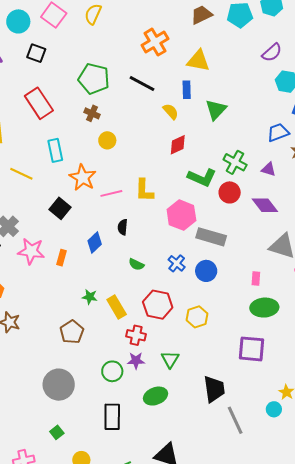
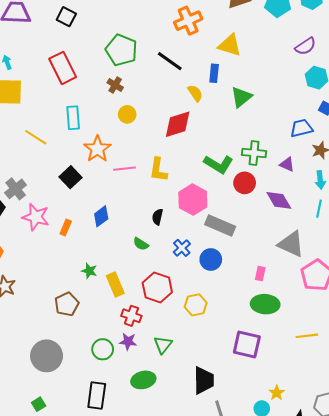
red diamond: (178, 145) -> (178, 124), moved, size x1.4
green cross: (235, 162) -> (254, 153), turned -30
black semicircle: (123, 227) -> (157, 217), moved

